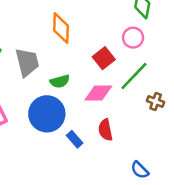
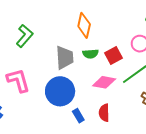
gray trapezoid: (27, 62) -> (65, 58), moved
green semicircle: (60, 81) -> (91, 54), moved

